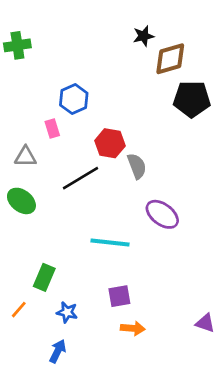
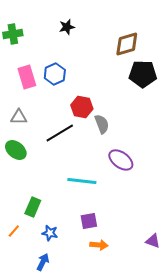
black star: (143, 36) -> (67, 27), moved
pink rectangle: (52, 129) -> (27, 77), moved, size x1.6

